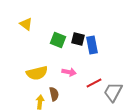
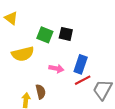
blue rectangle: (92, 45) -> (81, 64), moved, turned 30
yellow semicircle: (37, 73) -> (23, 54), moved

